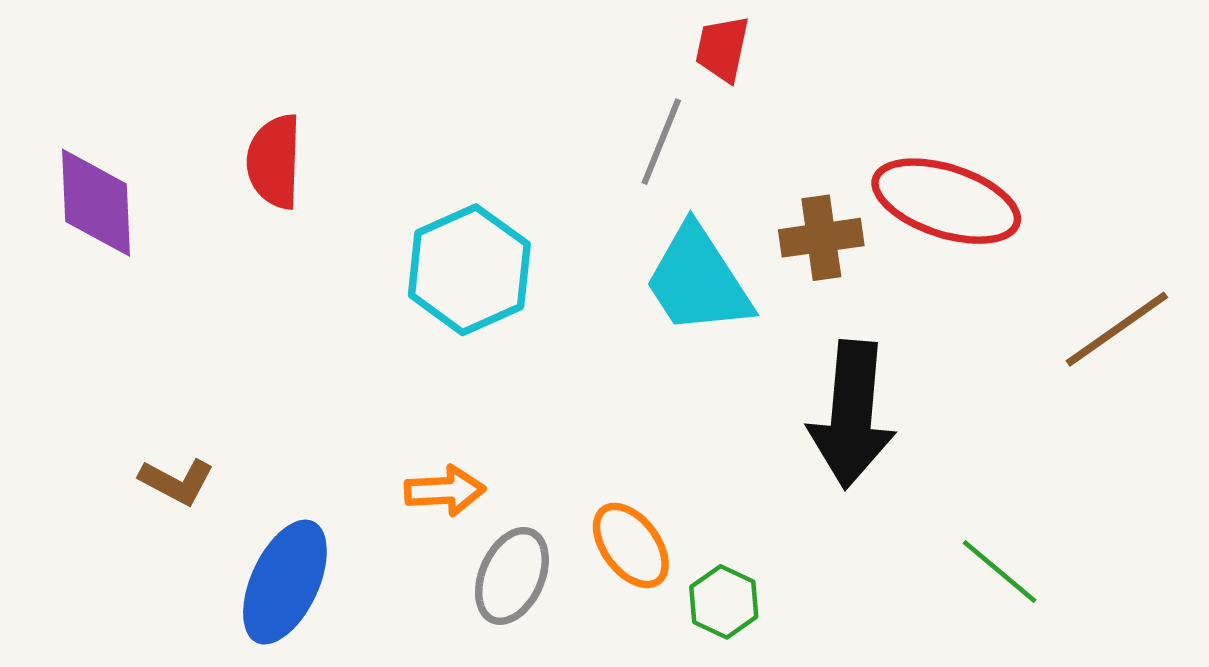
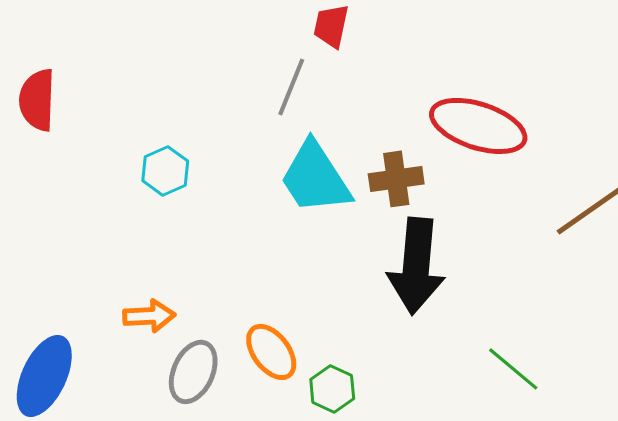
brown cross: (821, 238) -> (396, 179), moved
cyan hexagon: (469, 270) -> (165, 171), size x0.6

